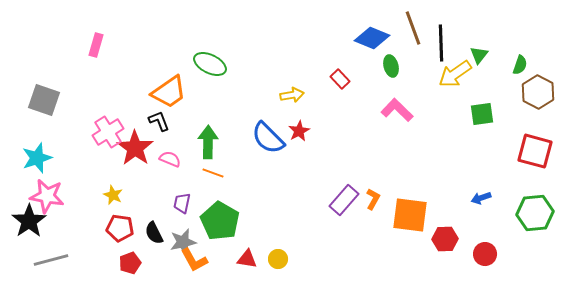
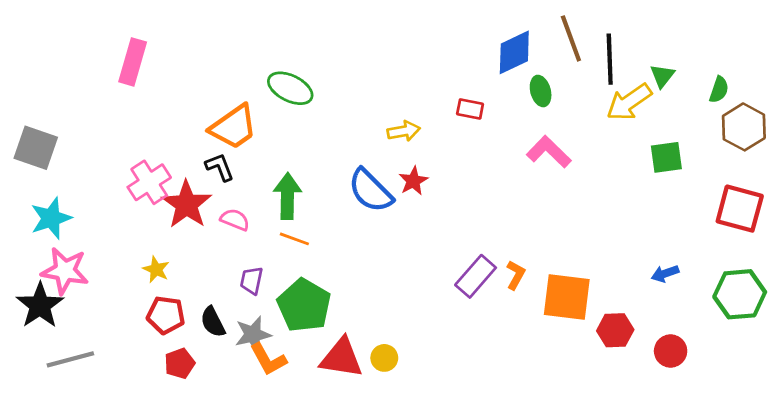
blue diamond: (372, 38) -> (514, 52), turned -48
pink rectangle: (96, 45) -> (133, 62), size x1.4
red rectangle: (340, 79) -> (470, 109), turned -36
gray square: (44, 100) -> (36, 148), moved
red triangle: (247, 259) -> (341, 358), size x1.6

